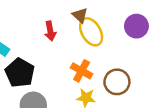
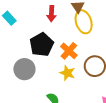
black pentagon: (20, 73) -> (42, 45), moved

